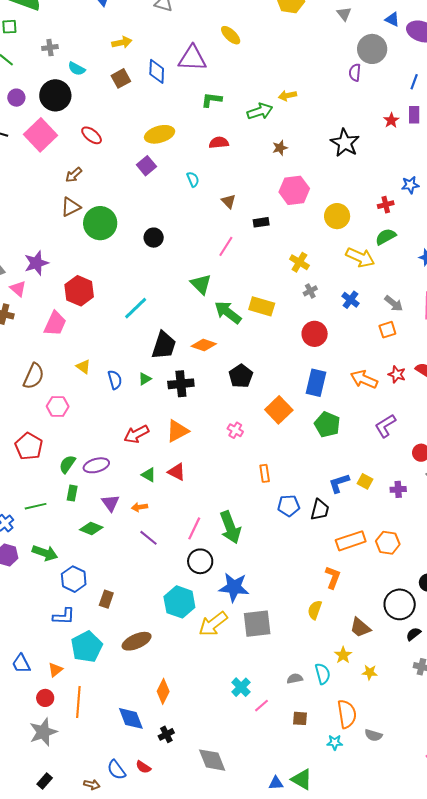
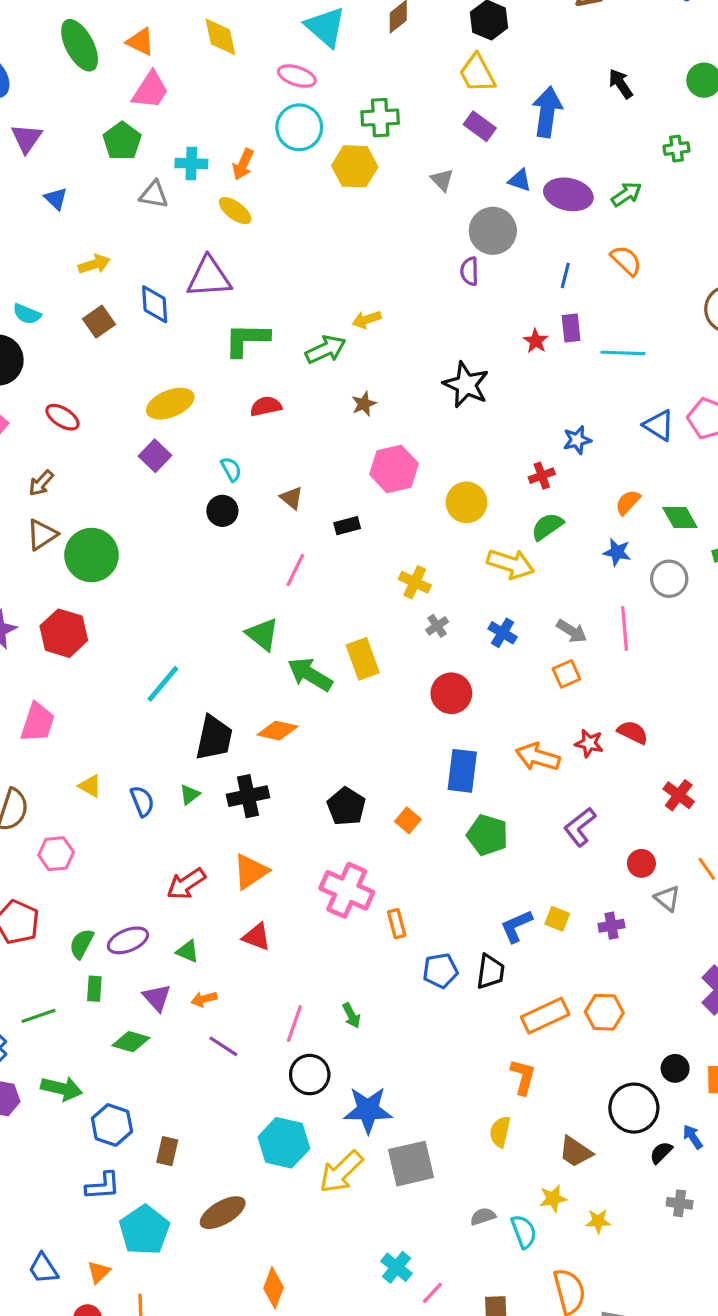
yellow ellipse: (231, 35) -> (235, 211), moved
green L-shape: (212, 100) -> (247, 340), size x1.4
black circle: (154, 238) -> (222, 511), moved
red hexagon: (79, 291) -> (64, 633), moved
yellow rectangle: (262, 306) -> (363, 659), turned 60
black pentagon: (241, 376) -> (346, 806), moved
orange square: (279, 410) -> (408, 820), size x0.6
pink cross: (235, 430) -> (347, 890), moved, size x2.0
green triangle: (149, 475) -> (188, 951), moved
green arrow: (230, 527) -> (351, 1015), size x0.5
yellow star: (343, 655) -> (553, 1198), turned 30
gray semicircle: (295, 679) -> (483, 1216), moved

